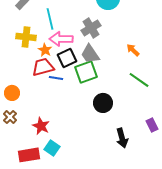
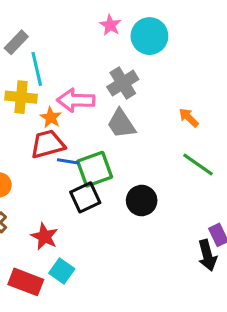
cyan line: (50, 19) -> (37, 69), moved
black square: (67, 58) -> (85, 197), moved
green square: (86, 72) -> (95, 169), moved
black arrow: (122, 138) -> (207, 255), moved
red rectangle: (29, 155) -> (26, 282), turned 30

